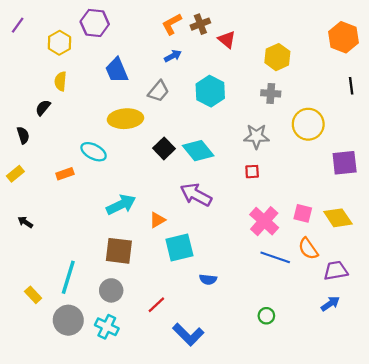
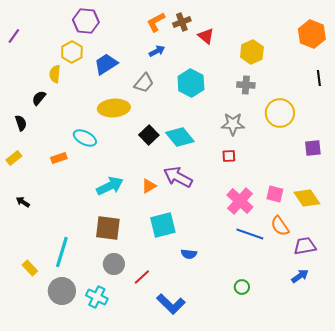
purple line: (18, 25) -> (14, 36), moved
yellow hexagon: (59, 43) -> (72, 52), moved
blue trapezoid: (117, 70) -> (106, 64), turned 80
purple square: (345, 163) -> (313, 148), size x0.7
orange triangle: (157, 220) -> (149, 186), moved
gray circle: (111, 290) -> (114, 264), moved

